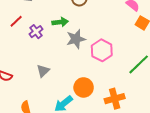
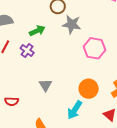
green arrow: (60, 22) -> (37, 31), moved
gray star: (76, 39) -> (72, 24), moved, turned -30

